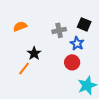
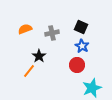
black square: (84, 24) -> (81, 27), moved
gray cross: (59, 30) -> (52, 33), moved

